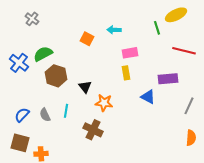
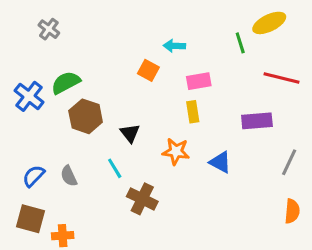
orange square: (87, 39) -> (148, 70), moved
blue triangle: (148, 97) -> (220, 162), moved
orange star: (104, 103) -> (176, 151), moved
cyan line: (66, 111) -> (115, 168), moved, turned -40

